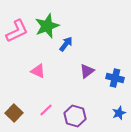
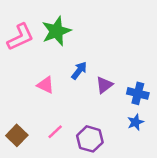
blue arrow: (66, 44) -> (79, 71), moved
blue star: (119, 113) -> (135, 122), moved

